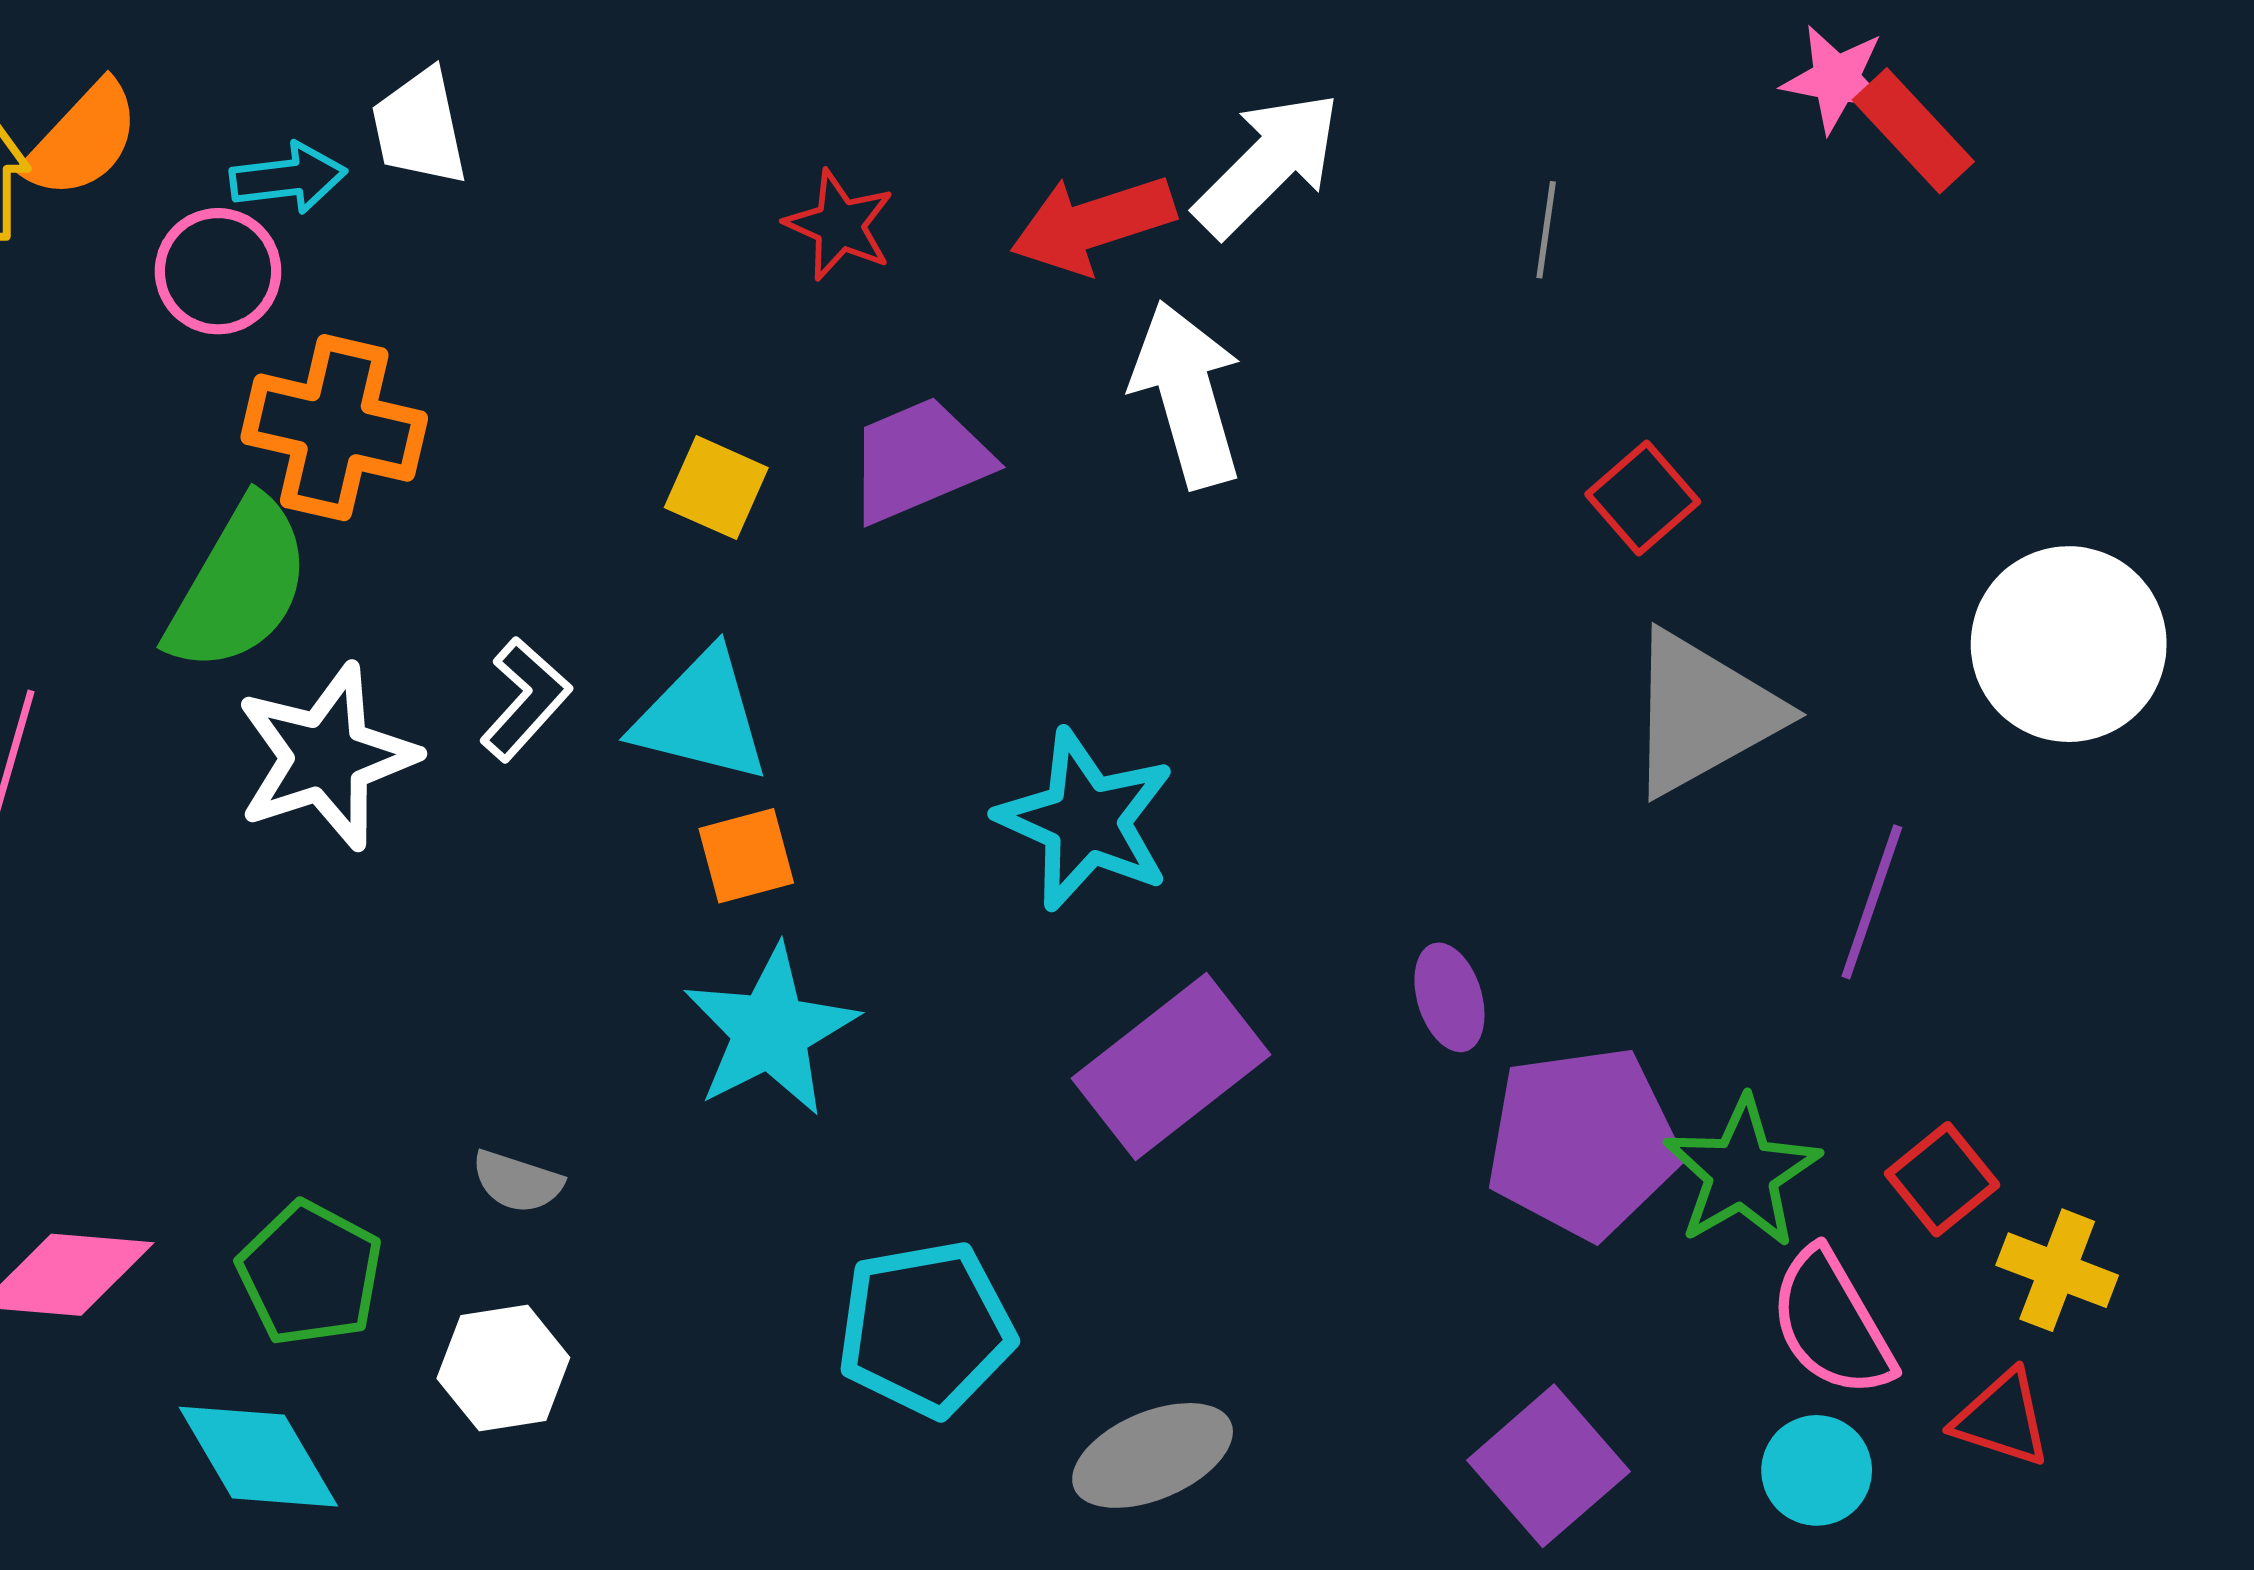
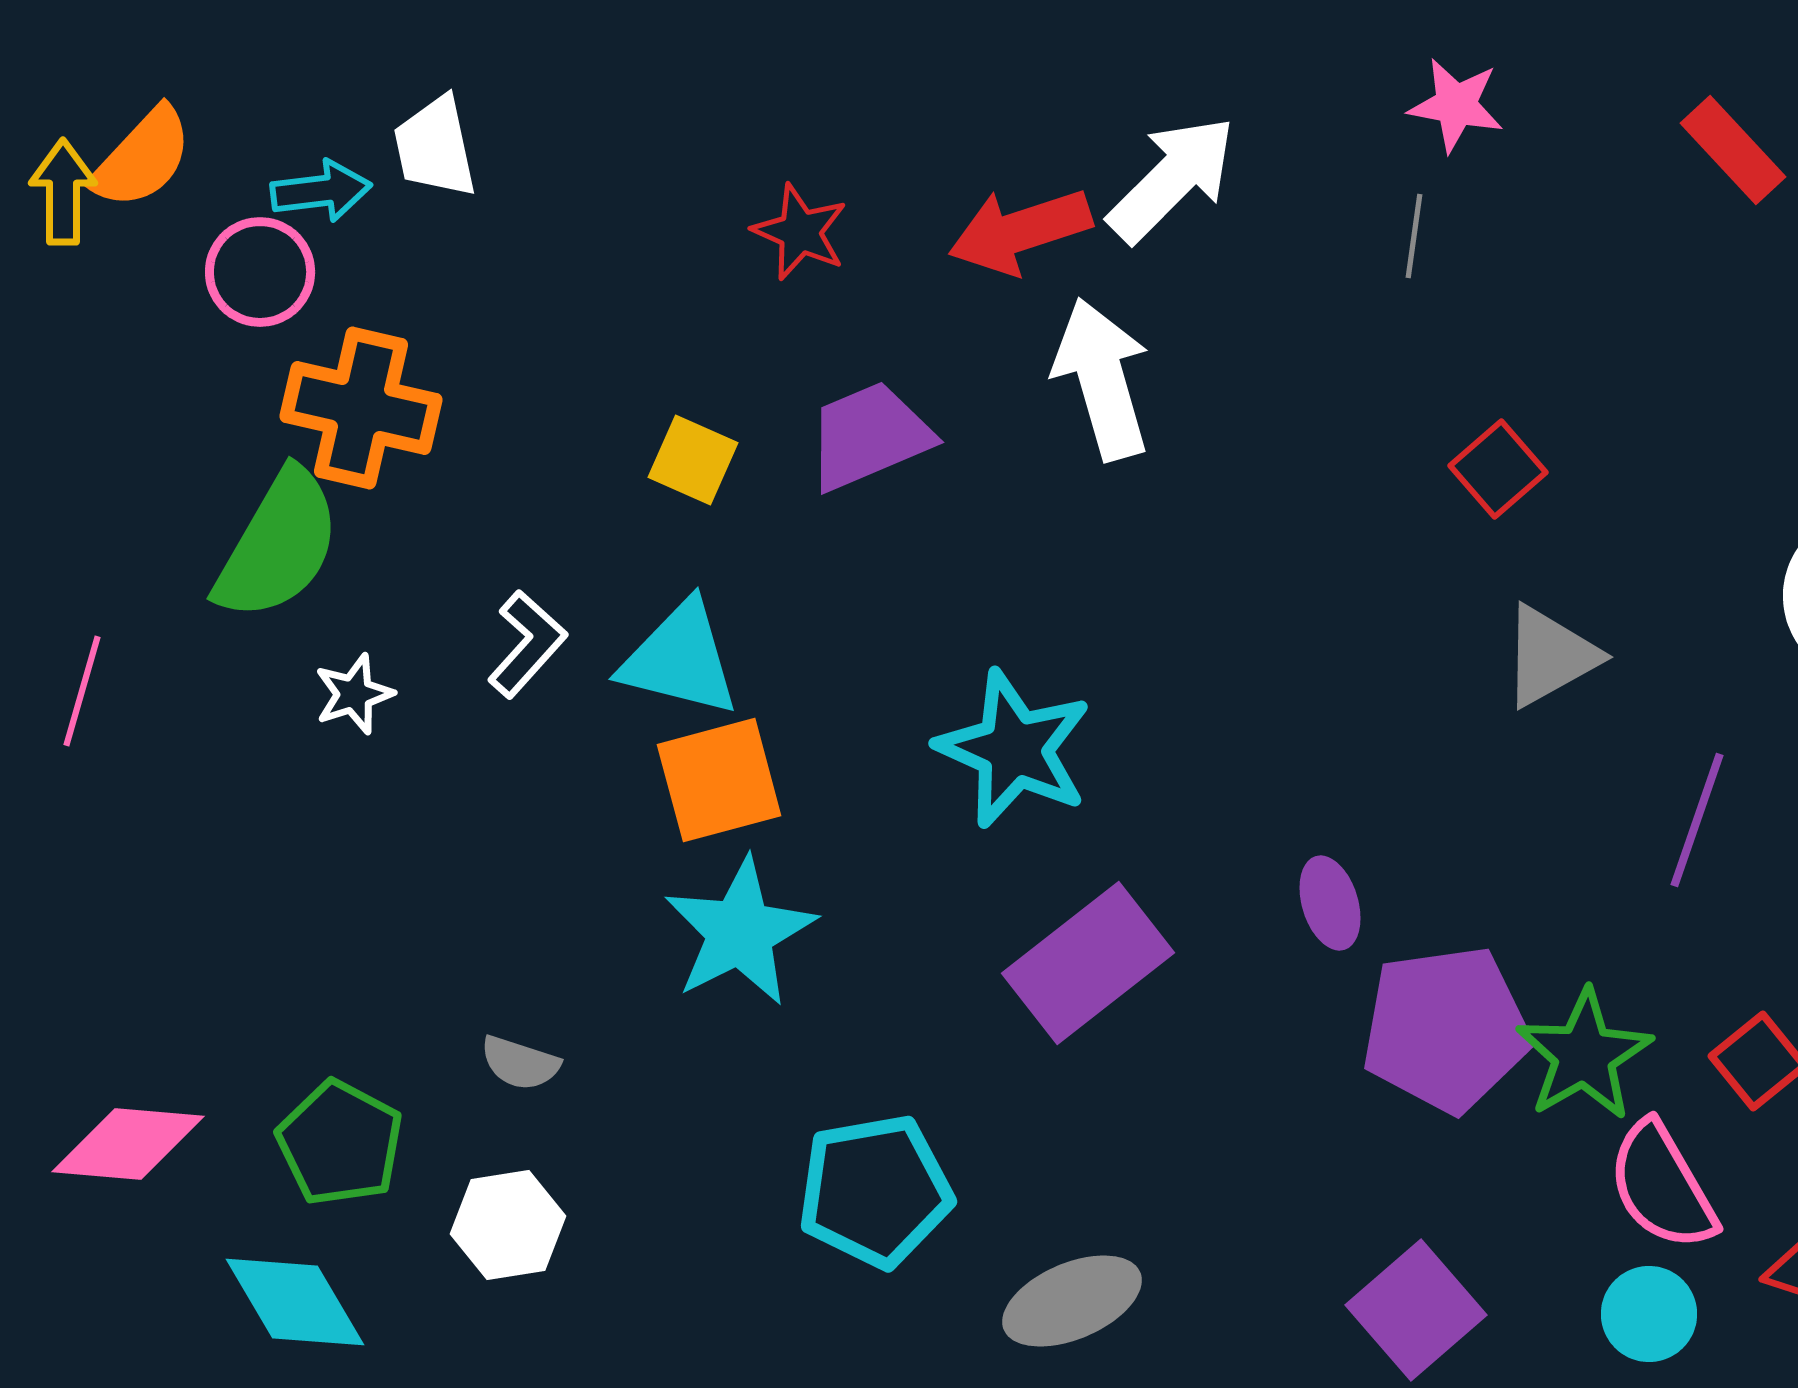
pink star: (1836, 79) -> (1456, 105), moved
gray triangle: (1703, 713) -> (1550, 656), size x0.7
white star: (326, 757) -> (354, 694), size x0.5
orange square: (746, 856) -> (719, 780), size x1.5

